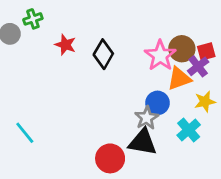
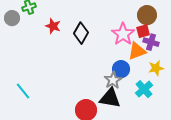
brown circle: (182, 49) -> (147, 15), moved
red square: (206, 51) -> (143, 31), moved
purple cross: (198, 66) -> (151, 42), turned -35

